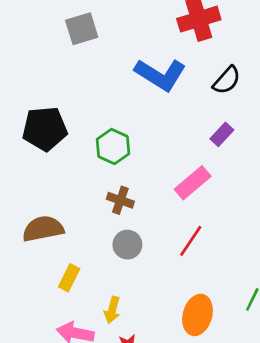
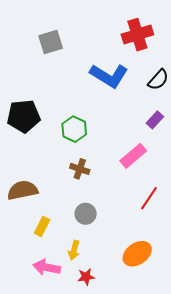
red line: (191, 241) -> (149, 198), moved
gray circle: (127, 245) -> (86, 214), moved
orange ellipse: (198, 315) -> (137, 254), turned 40

